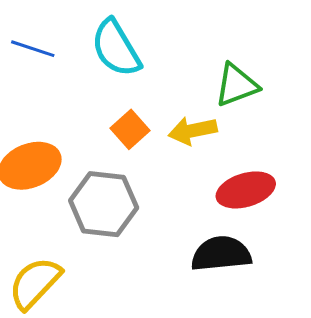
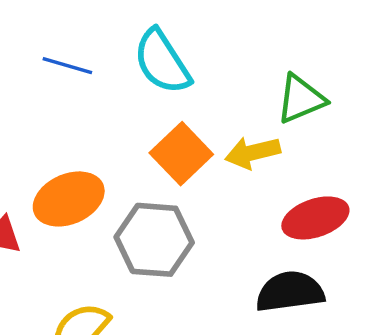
orange square: (130, 129) -> (181, 154), size x1.4

